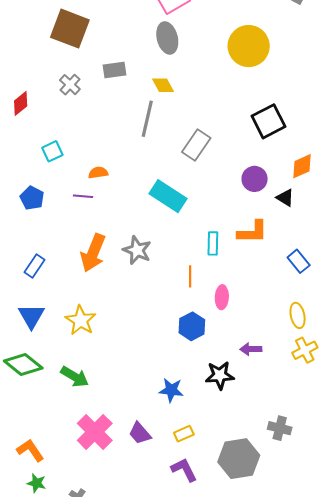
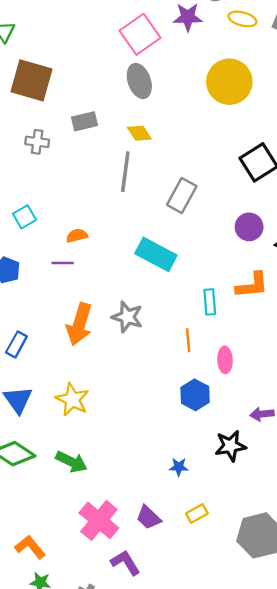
gray cross: (70, 85) -> (37, 142), turned -30
blue star: (171, 390) -> (179, 467), size x0.7
purple L-shape: (184, 470) -> (125, 563), moved

